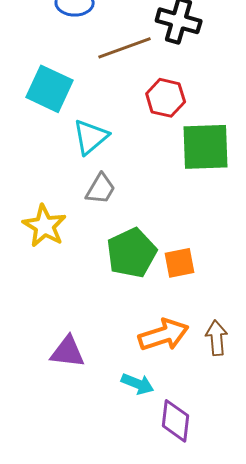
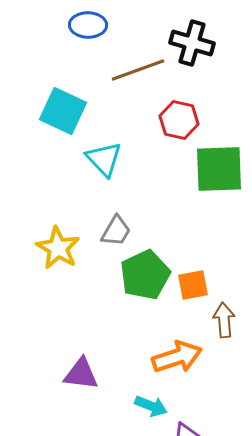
cyan triangle: (91, 137) -> (104, 159), turned -33
gray trapezoid: (101, 189) -> (116, 231), moved
brown arrow: (217, 338) -> (224, 320), moved

